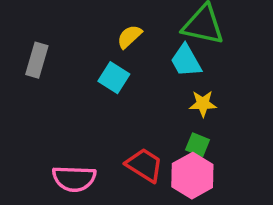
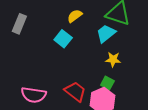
cyan trapezoid: (186, 61) -> (106, 34), turned 75

